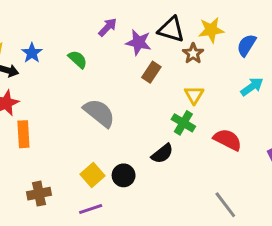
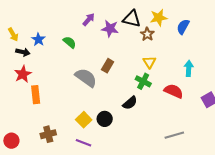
brown rectangle: (151, 72) -> (108, 66), moved
cyan arrow: (252, 87) -> (189, 68), moved, turned -49
gray line: (225, 205) -> (174, 135), turned -66
purple line: (91, 209) -> (84, 143), turned 42

